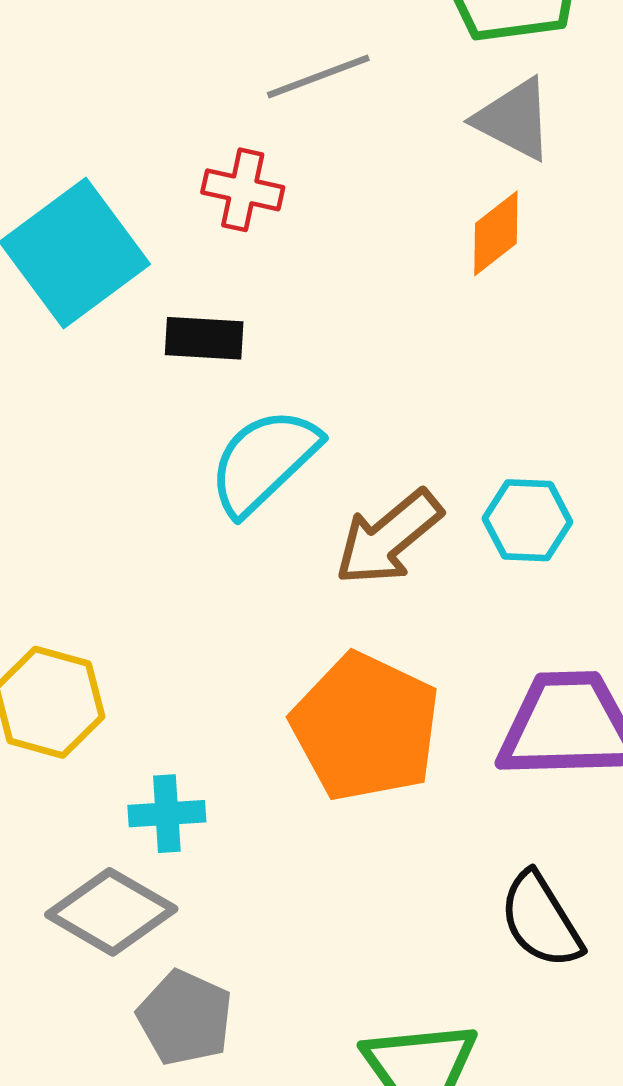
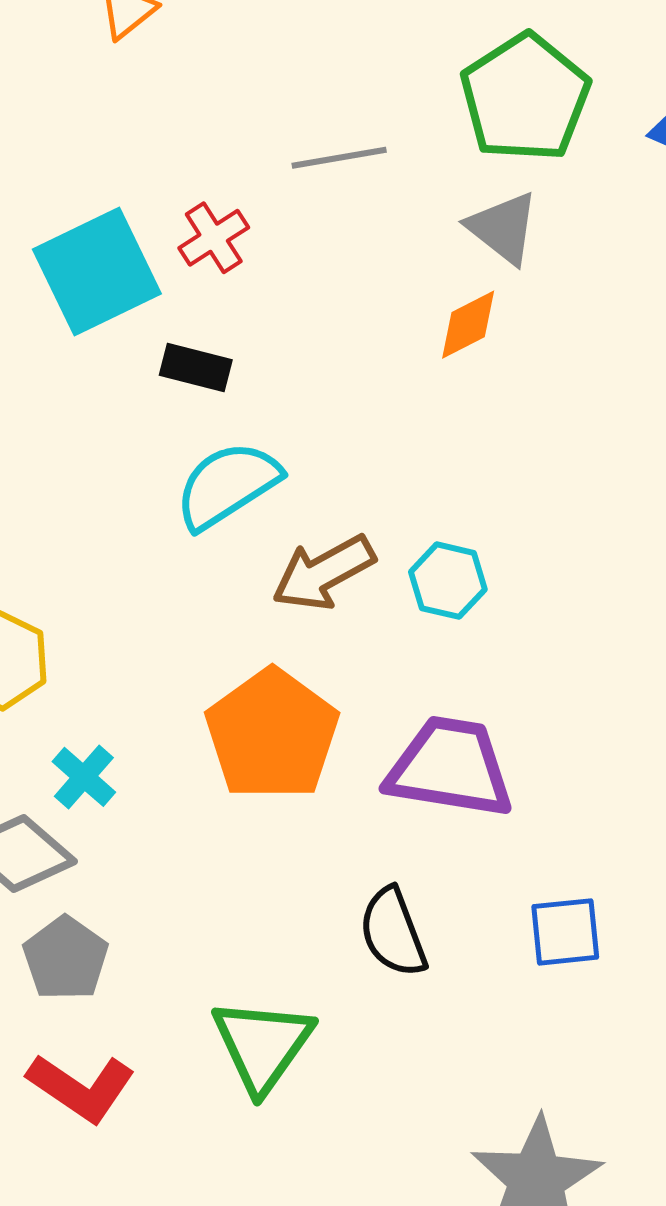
red cross: (243, 190) -> (214, 238), moved, turned 34
cyan cross: (167, 814) -> (84, 777), turned 34

